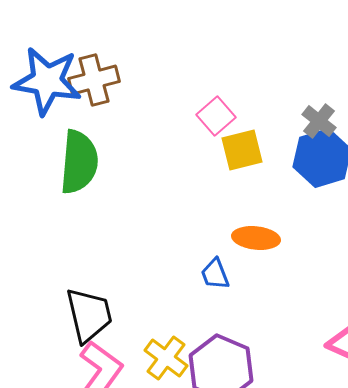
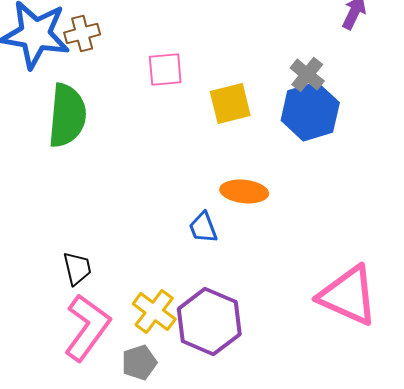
brown cross: (94, 80) -> (82, 34), size x0.7
pink square: (216, 116) -> (165, 70), moved, turned 36
black trapezoid: (89, 315) -> (77, 268), size x0.6

